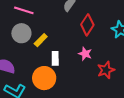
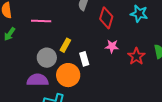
gray circle: (21, 33) -> (47, 58), moved
orange circle: (44, 78) -> (68, 75), moved

